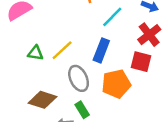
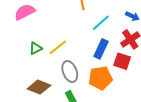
blue rectangle: (101, 50) -> (101, 49), moved
green triangle: (35, 53) -> (36, 48), turned -40

